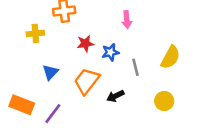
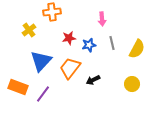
yellow cross: (35, 33) -> (29, 30), turned -32
gray line: (135, 67) -> (112, 43), moved
blue triangle: (50, 72) -> (41, 61), size x1.6

